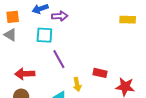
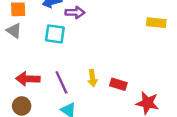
purple line: (59, 59) -> (61, 82), moved
yellow arrow: (77, 84) -> (92, 78), moved

